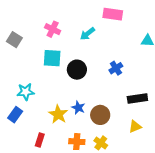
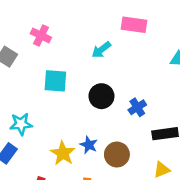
pink cross: (53, 29) -> (41, 36), moved
blue cross: (116, 68) -> (137, 107), moved
black circle: (77, 70) -> (101, 96), moved

